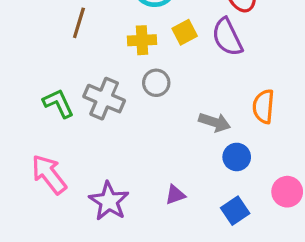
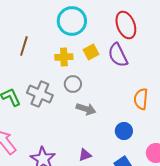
gray arrow: (215, 122) -> (86, 109), moved

